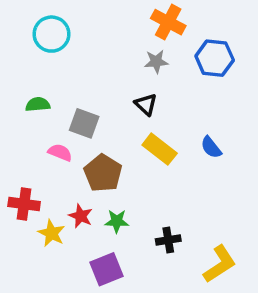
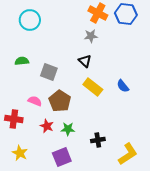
blue hexagon: (215, 58) -> (126, 14), moved
pink semicircle: (60, 153) -> (35, 101), moved
yellow star: (51, 233) -> (20, 153), moved

